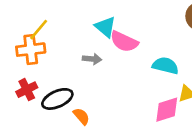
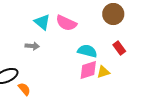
pink semicircle: (124, 42) -> (66, 23), moved
pink diamond: (167, 110) -> (88, 70), moved

